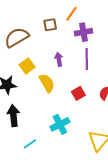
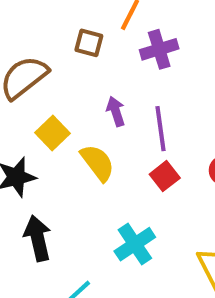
brown square: (50, 25) -> (89, 43), turned 32
purple line: (87, 59) -> (161, 129), moved

